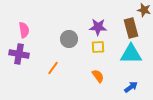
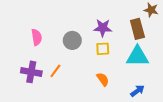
pink semicircle: (24, 30) -> (37, 37), moved
purple cross: (19, 54) -> (31, 72), moved

